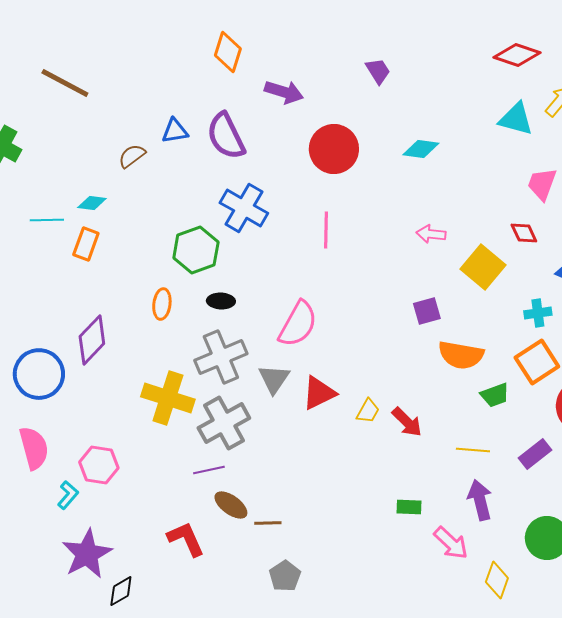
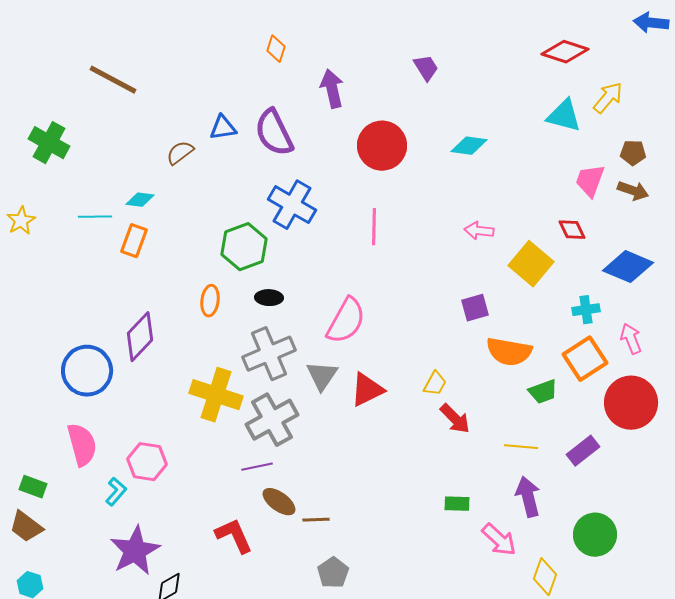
orange diamond: (228, 52) -> (276, 49), size x0.7
purple arrow: (284, 92) -> (332, 89), turned -120
yellow trapezoid: (368, 411) -> (435, 384), moved

